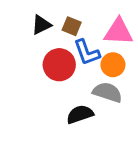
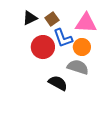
brown square: (72, 26) -> (52, 19), turned 32
black semicircle: (80, 114) -> (58, 83), turned 48

